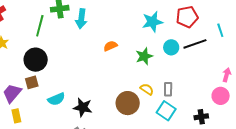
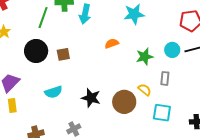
cyan star: (152, 22) -> (134, 14), moved
brown square: (32, 82) -> (63, 54), moved
gray rectangle: (168, 89) -> (165, 78), moved
black star: (83, 107) -> (91, 98), moved
cyan square: (166, 111) -> (162, 113), turned -30

